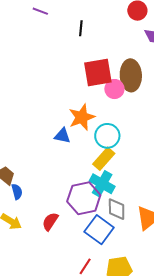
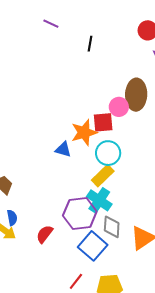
red square: (98, 73) -> (103, 122), moved, size x0.7
blue semicircle: (17, 192) -> (12, 218), moved

